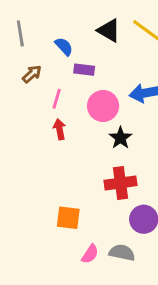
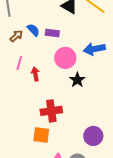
blue semicircle: (64, 46) -> (33, 30), moved
pink line: (57, 99) -> (19, 63), moved
red cross: (120, 183) -> (51, 111), moved

